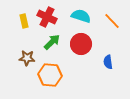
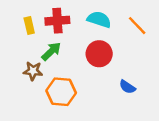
red cross: (47, 17) -> (57, 21), turned -30
green arrow: (52, 42) -> (51, 51), moved
blue semicircle: (108, 62) -> (127, 87), moved, turned -48

